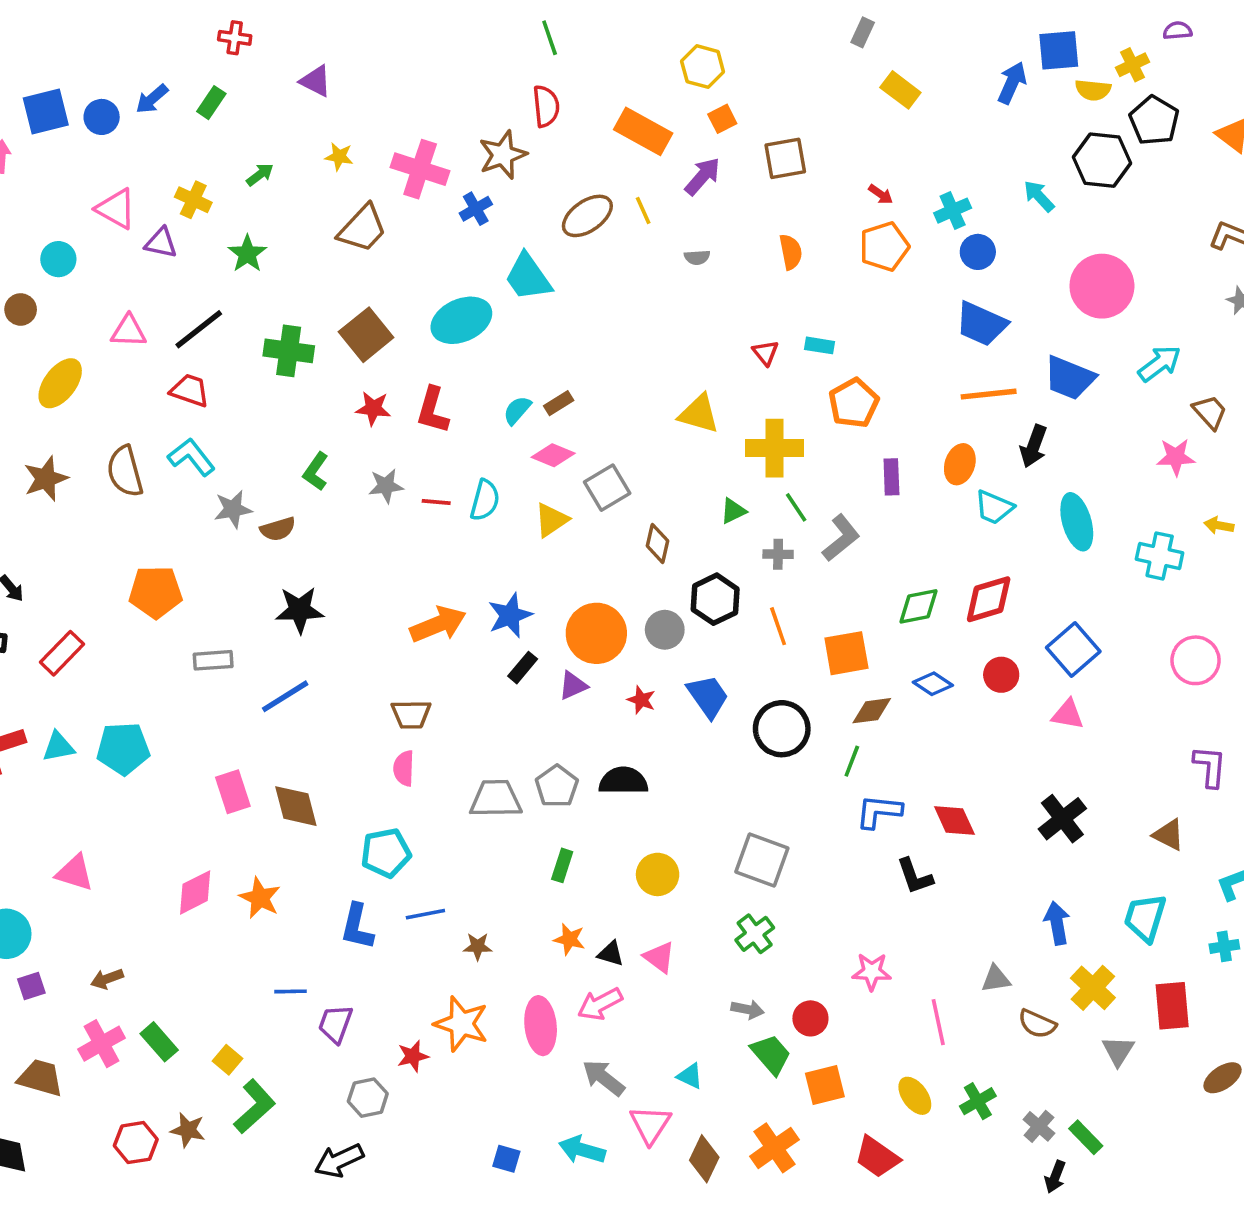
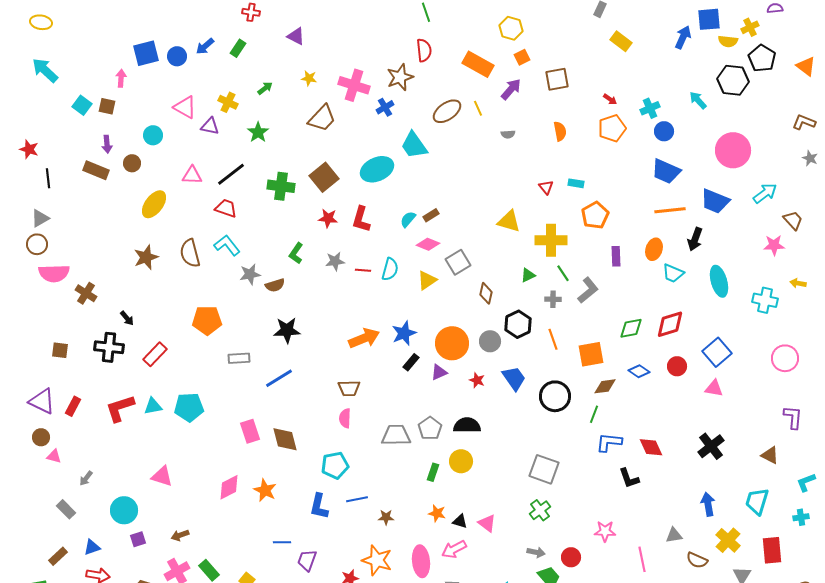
yellow circle: (658, 874) -> (461, 461), moved

